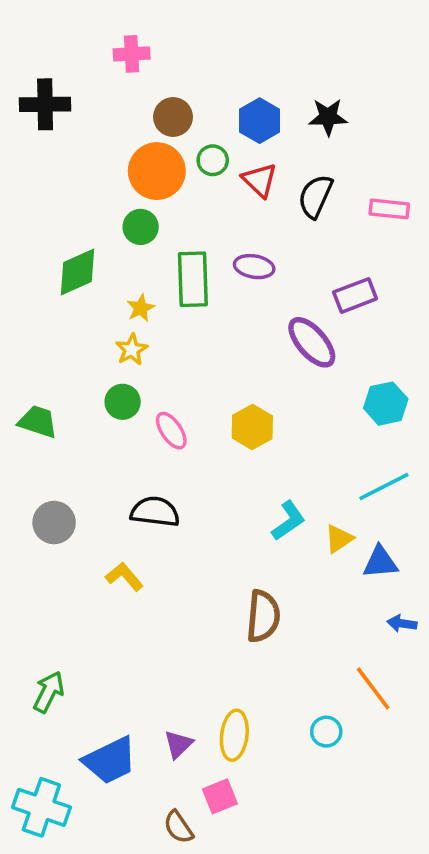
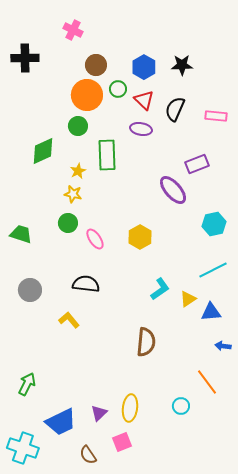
pink cross: (132, 54) -> (73, 30), turned 30
purple ellipse: (254, 267) -> (141, 129), moved
yellow star: (132, 349) -> (73, 194), turned -30
brown semicircle: (178, 827) -> (88, 455), moved

